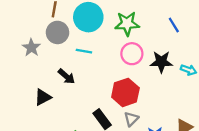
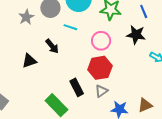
blue line: (174, 25) -> (144, 11), moved
pink circle: (132, 54) -> (101, 41), moved
black star: (161, 62) -> (136, 35), moved

